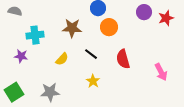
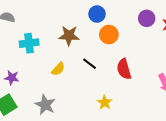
purple star: (21, 56) -> (12, 78), moved
yellow star: (93, 81) -> (105, 103), moved
gray star: (50, 92) -> (45, 105), turned 30

